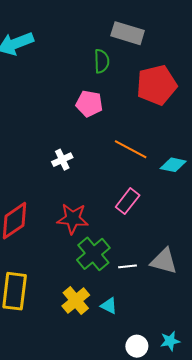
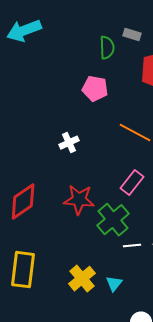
gray rectangle: (128, 33) -> (132, 35), moved, size x0.6
green cross: (93, 254) -> (113, 220), moved
cyan triangle: (109, 306) -> (114, 284), turned 42

